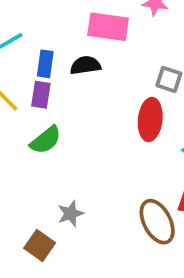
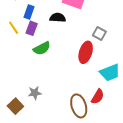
blue rectangle: (45, 64) -> (29, 12), moved
green semicircle: (46, 140) -> (42, 48), moved

